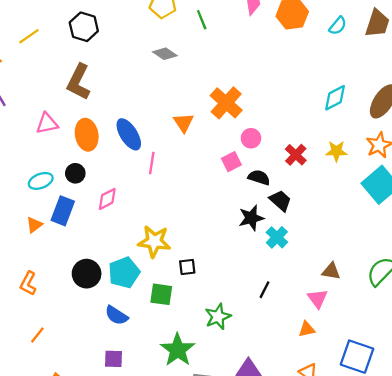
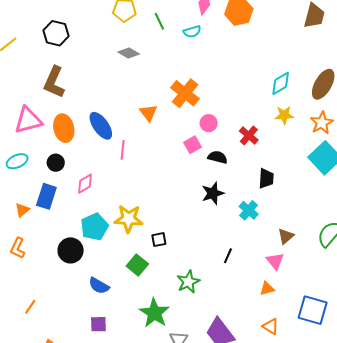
cyan semicircle: (338, 26) -> (192, 32), moved, turned 36
pink triangle: (47, 123) -> (28, 120), size x1.4
yellow star: (336, 151) -> (284, 115), moved
cyan ellipse: (41, 181) -> (17, 161), moved
black trapezoid: (280, 201) -> (266, 178), moved, turned 55
cyan cross: (277, 237) -> (249, 210), moved
brown triangle: (331, 271) -> (286, 236), turned -48
cyan pentagon: (124, 273) -> (94, 227), moved
orange L-shape: (28, 283) -> (18, 248), moved
green square: (161, 294) -> (137, 265), turned 35

